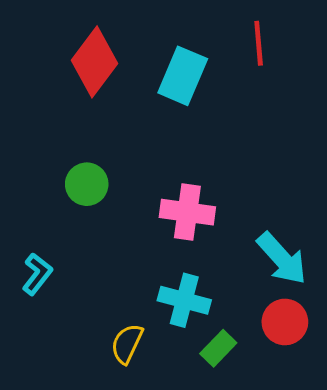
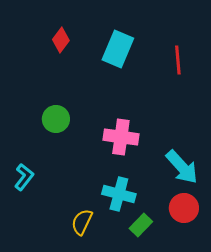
red line: (259, 43) -> (178, 60), moved
red diamond: (94, 62) -> (61, 40), size x0.6

